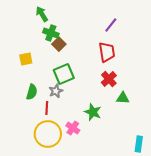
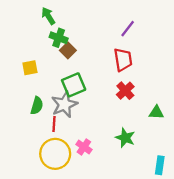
gray star: (56, 91) -> (64, 104), size x1.6
green triangle: (123, 98) -> (156, 112), moved
green star: (93, 112) -> (125, 138), moved

